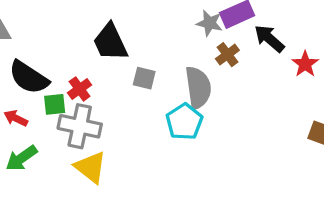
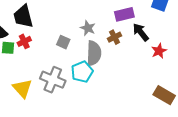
gray star: (209, 23) -> (88, 28), moved
black trapezoid: (110, 42) -> (23, 16), moved
gray cross: (80, 126) -> (53, 80), moved

